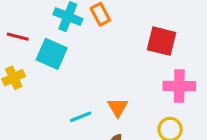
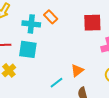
orange triangle: (118, 107) -> (77, 70), turned 40

